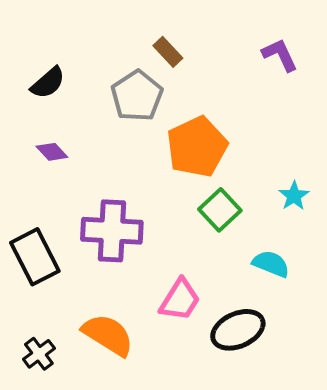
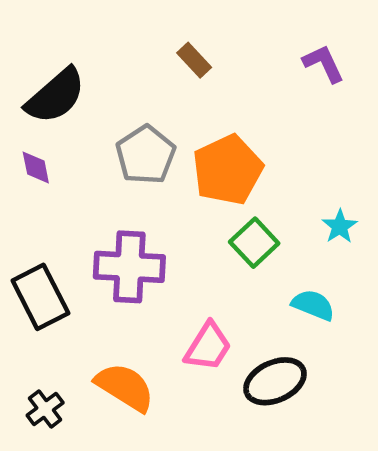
black semicircle: (48, 83) -> (55, 96), size x1.5
gray pentagon: (137, 96) -> (146, 155), moved
purple diamond: (52, 152) -> (36, 168), moved, turned 32

